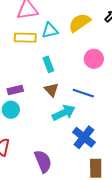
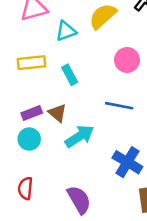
yellow rectangle: (25, 38) -> (31, 63), moved
brown triangle: (51, 90) -> (57, 113), moved
cyan arrow: (64, 113) -> (79, 136), moved

